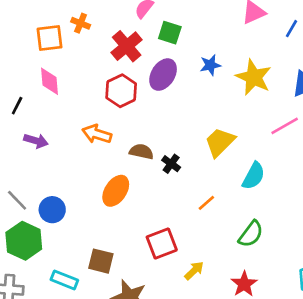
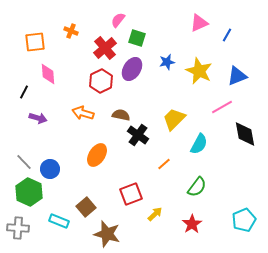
orange square: (50, 38) -> (35, 42), moved
brown semicircle: (141, 152) -> (121, 115), moved
black cross: (171, 164) -> (138, 135), size x1.5
brown square: (101, 261) -> (86, 207), turned 36

